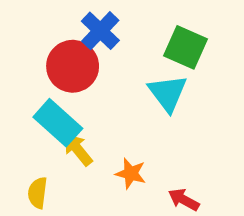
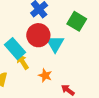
red circle: (73, 66) -> (38, 35), moved
cyan triangle: (168, 93) -> (55, 44), moved

